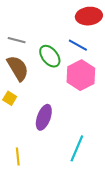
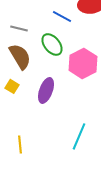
blue line: (78, 45) -> (62, 16), moved
purple ellipse: (44, 117) -> (46, 90), moved

